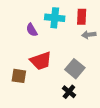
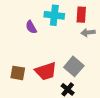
red trapezoid: (41, 61) -> (46, 71), moved

